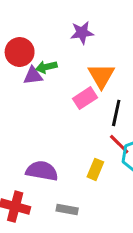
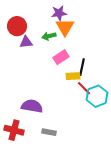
green arrow: (46, 67) -> (49, 36), moved
orange triangle: (101, 76) -> (65, 27), moved
yellow rectangle: (95, 169) -> (73, 76), moved, turned 64

